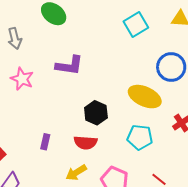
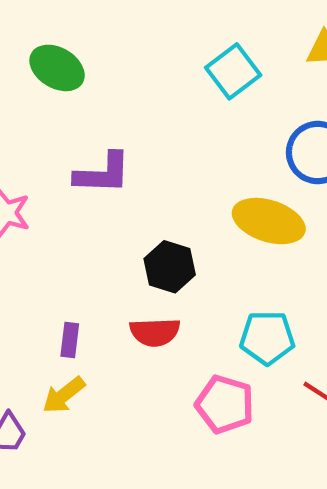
cyan pentagon: (140, 137) -> (267, 338), moved
yellow arrow: (76, 173) -> (64, 395), moved

